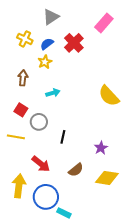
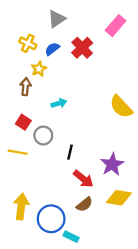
yellow star: (45, 62) -> (39, 69), moved
purple star: (101, 148) -> (112, 164), size x1.5
red arrow: (41, 164) -> (83, 179), moved
brown semicircle: (76, 170) -> (84, 204), moved

